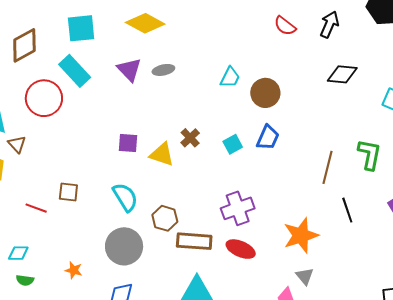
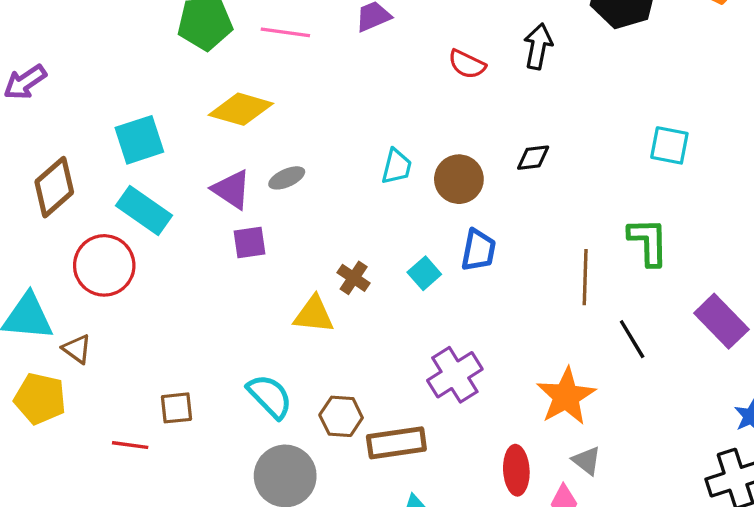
black diamond: (342, 74) -> (533, 158), moved, size x0.7
purple square: (128, 143) -> (249, 243), moved
red ellipse: (241, 249) -> (516, 470), moved, turned 76

